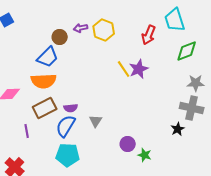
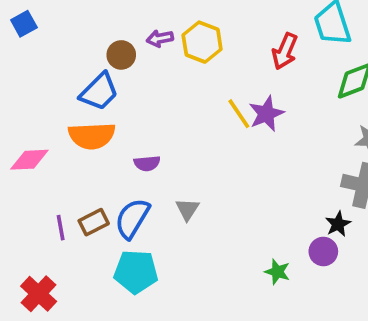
brown rectangle: (45, 108) -> (94, 222), moved, size x0.7
purple semicircle: (71, 108) -> (147, 163), moved
purple circle: (128, 144) -> (323, 252), moved

